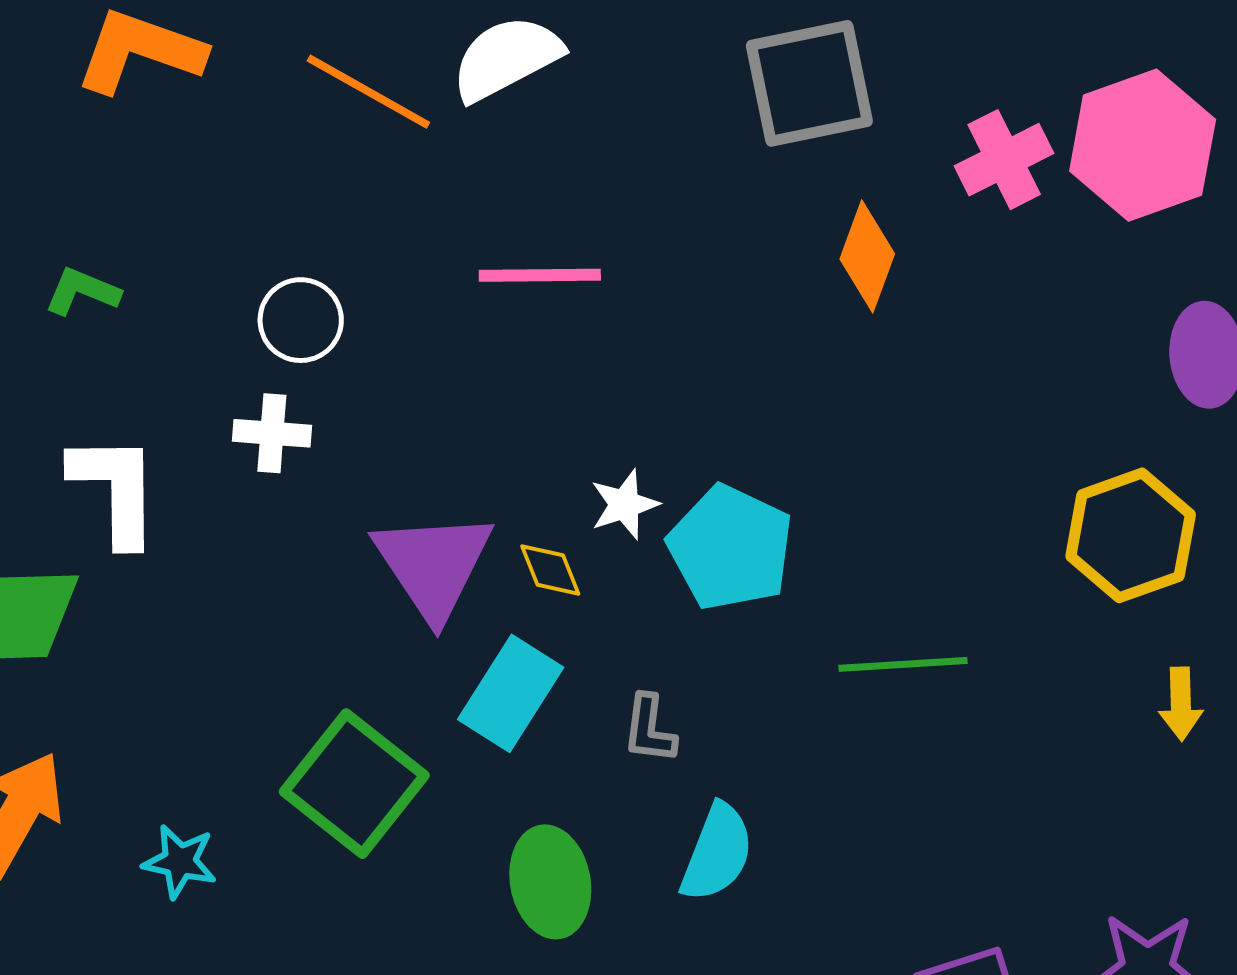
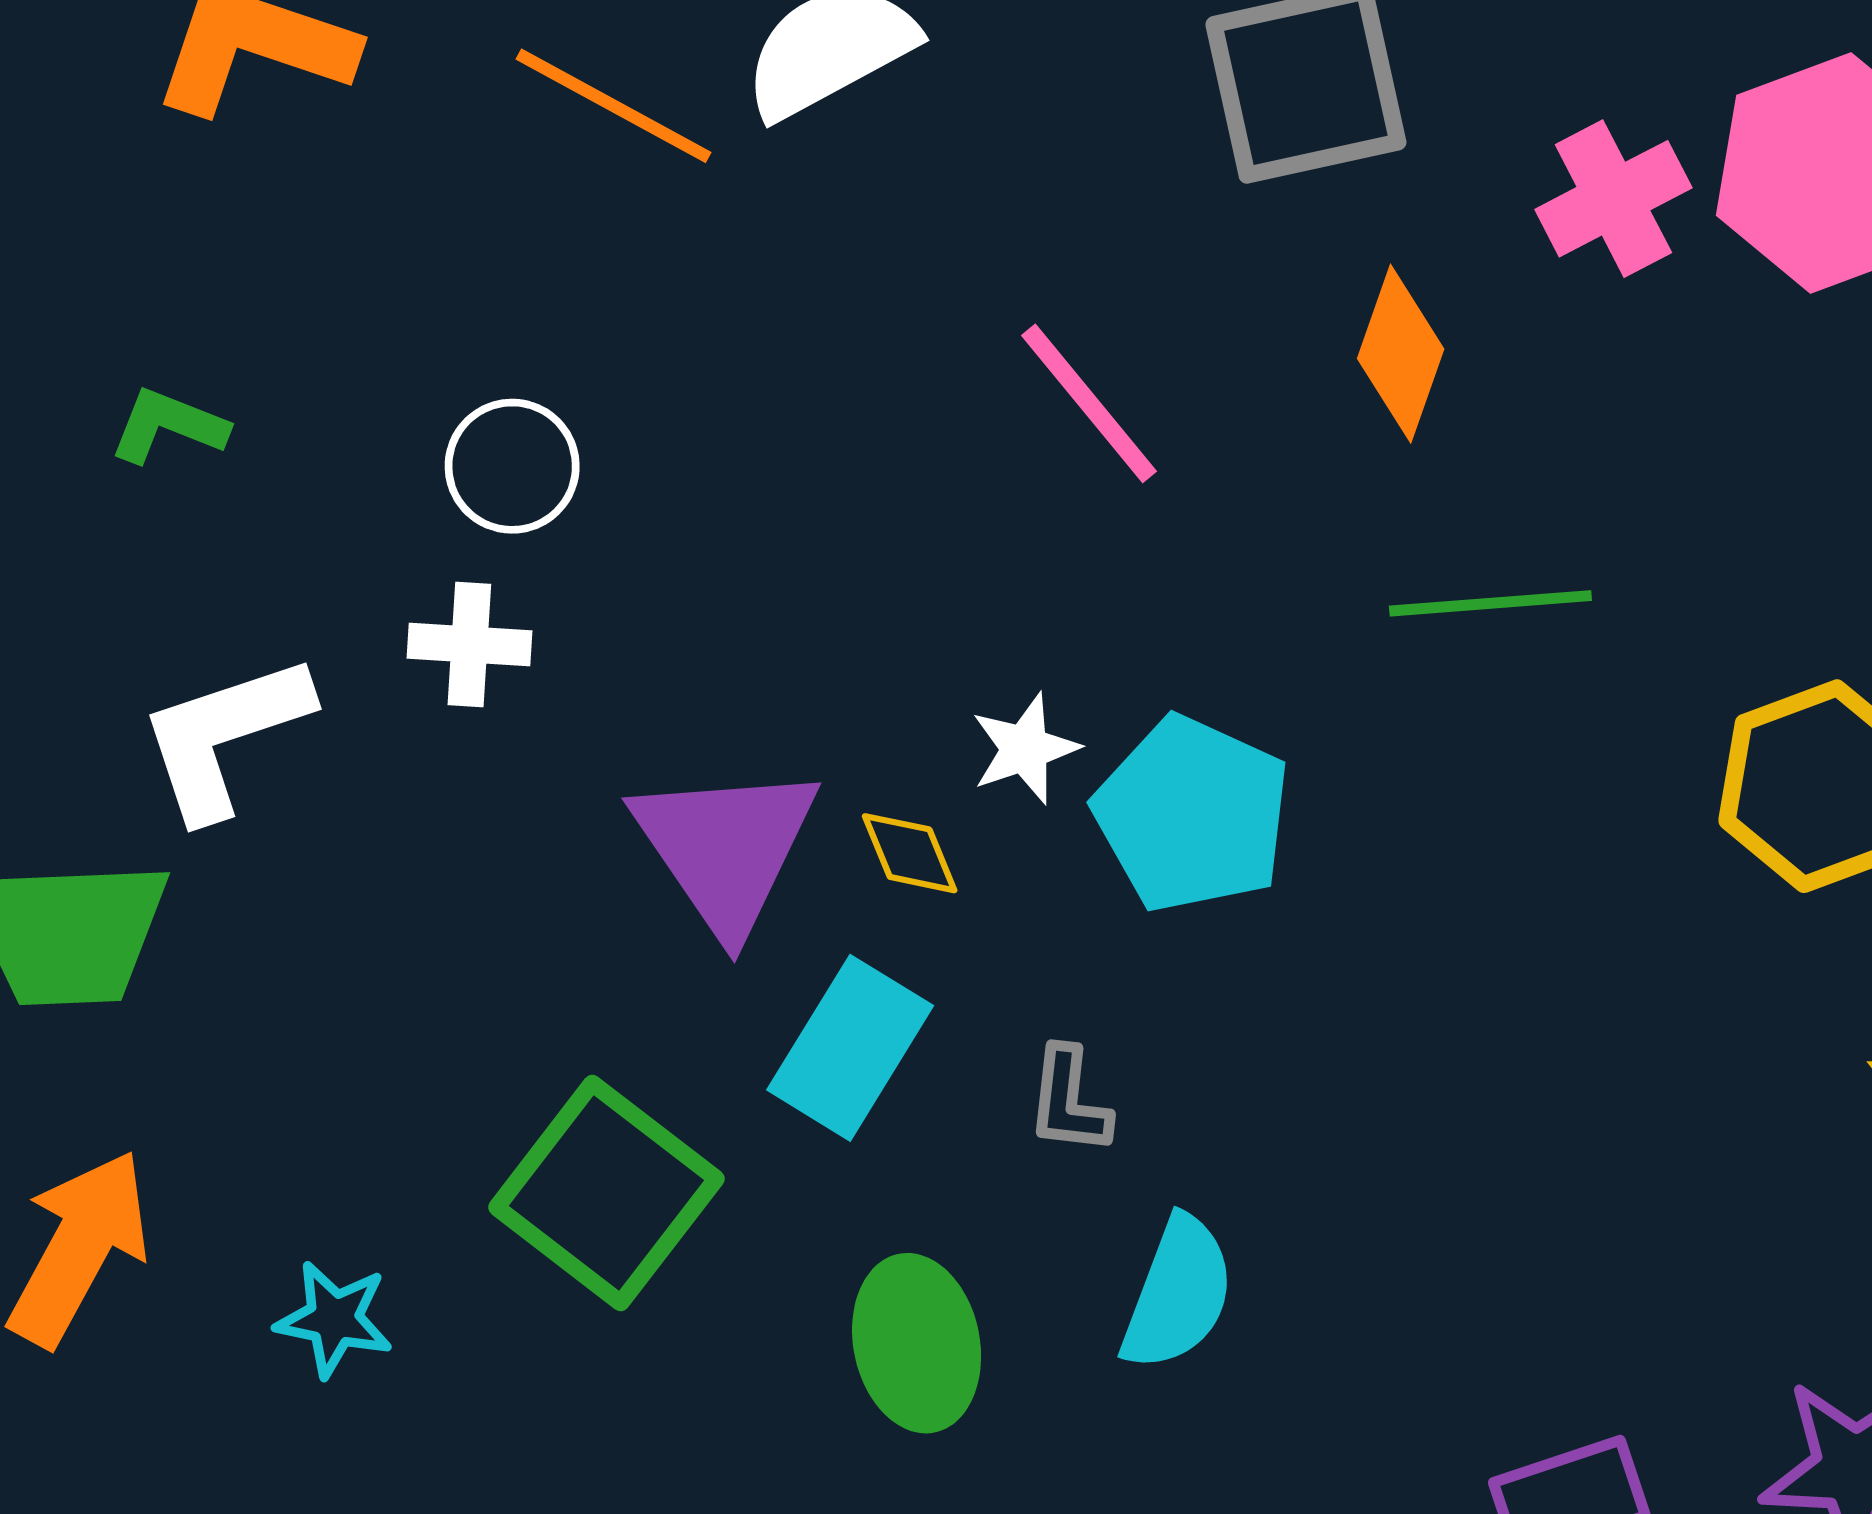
pink line: (540, 275) -> (1089, 403), moved, turned 52
white L-shape: (115, 489) -> (224, 736), turned -107
green line: (903, 664) -> (1490, 603), moved

